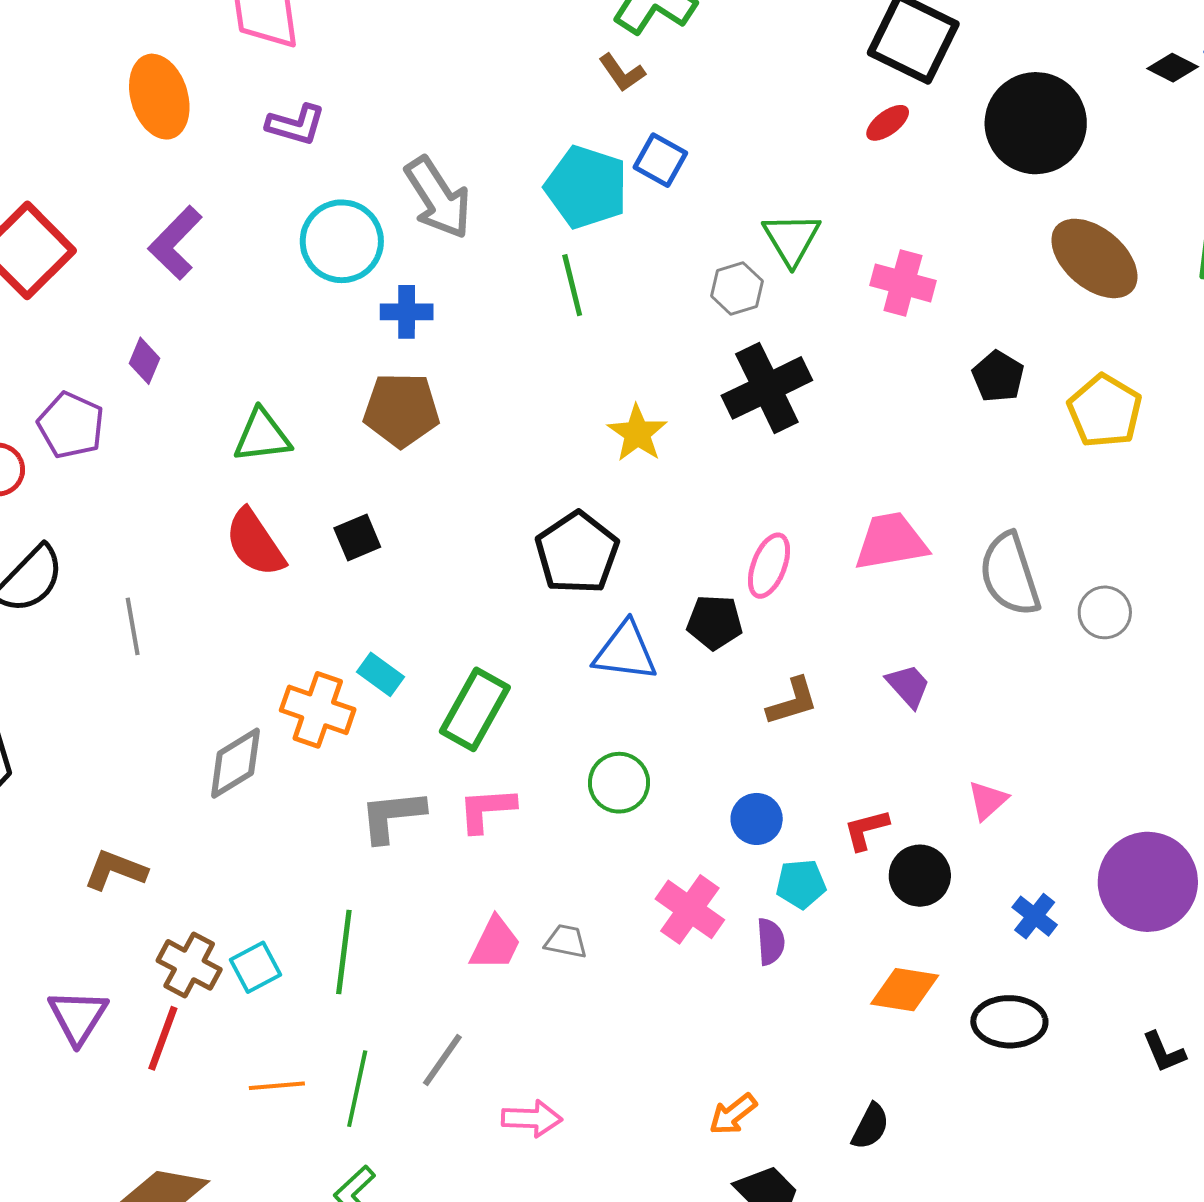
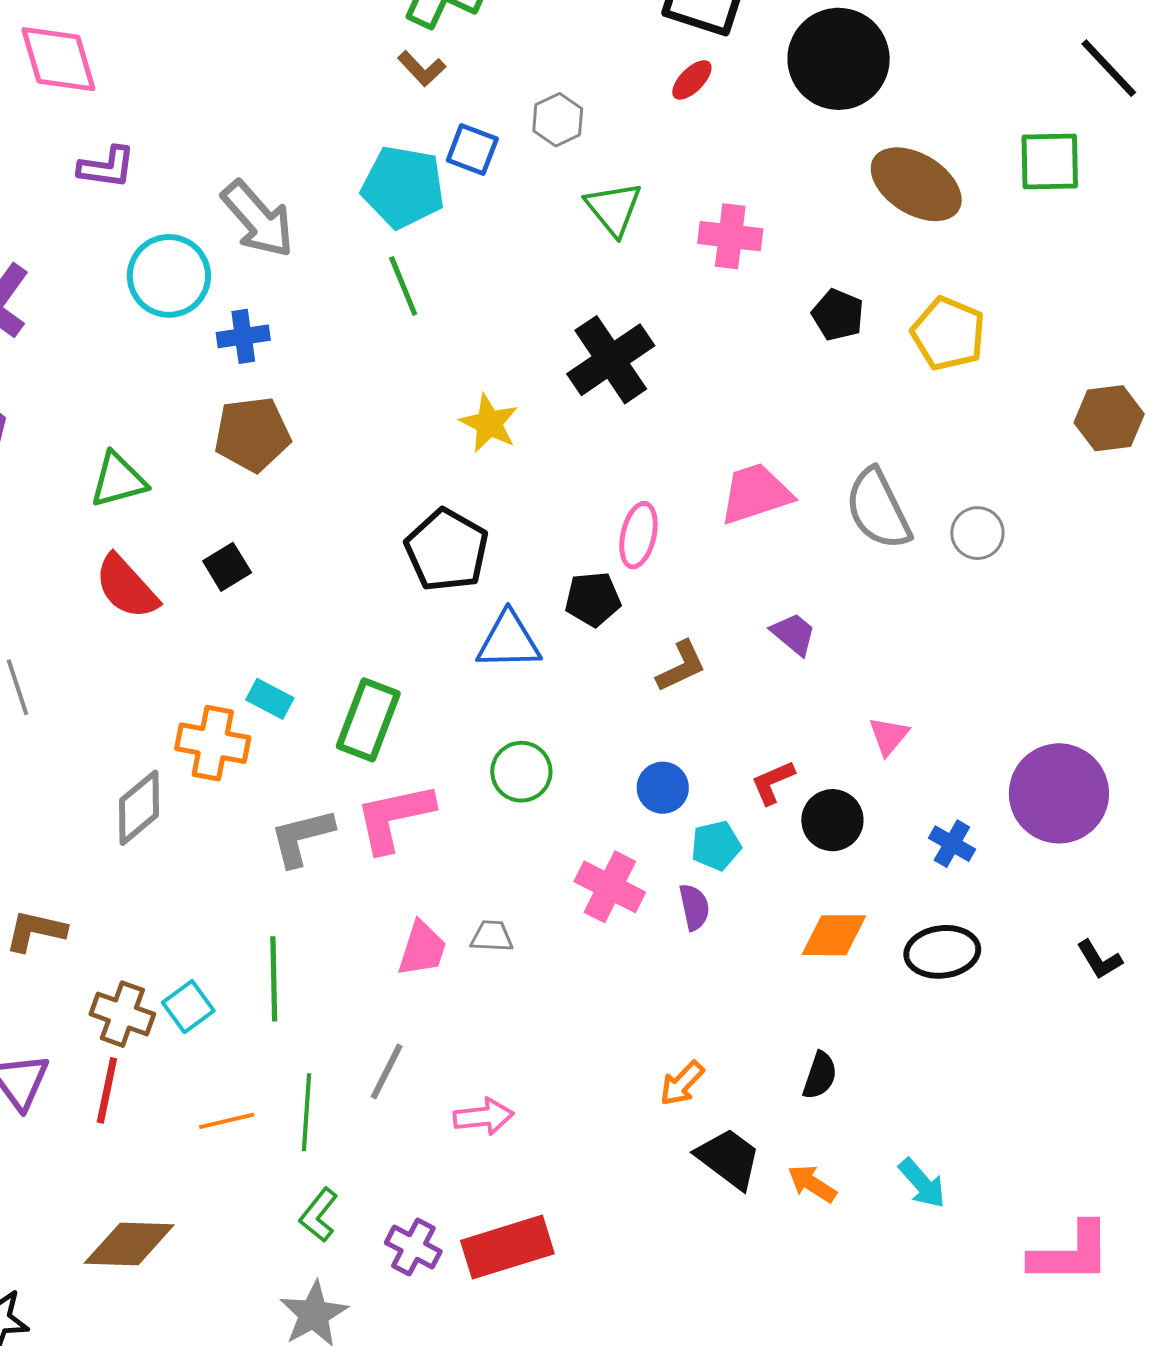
gray hexagon: (737, 288) -> (558, 120), moved
pink L-shape: (487, 810) -> (394, 817), size x1.4

